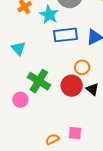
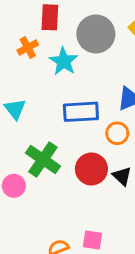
blue rectangle: (66, 35) -> (81, 112), moved
orange circle: (82, 67) -> (117, 133), moved

